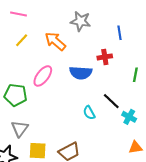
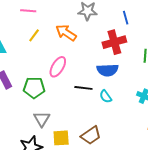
red cross: (105, 57) -> (114, 42), size x1.6
blue semicircle: (81, 73) -> (108, 70), moved
black line: (111, 101) -> (83, 88), moved, turned -30

